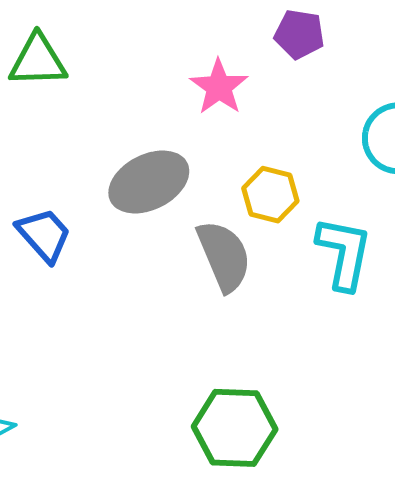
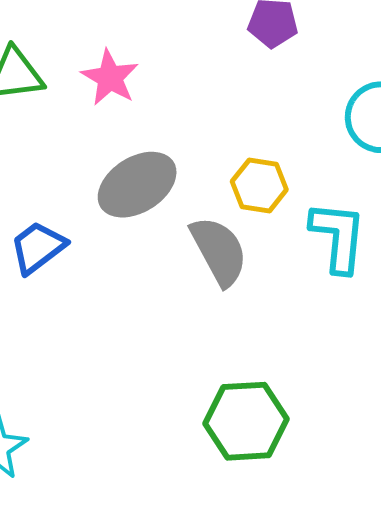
pink star: (219, 87) -> (110, 78), moved
blue trapezoid: (44, 235) -> (38, 247), turned -80

